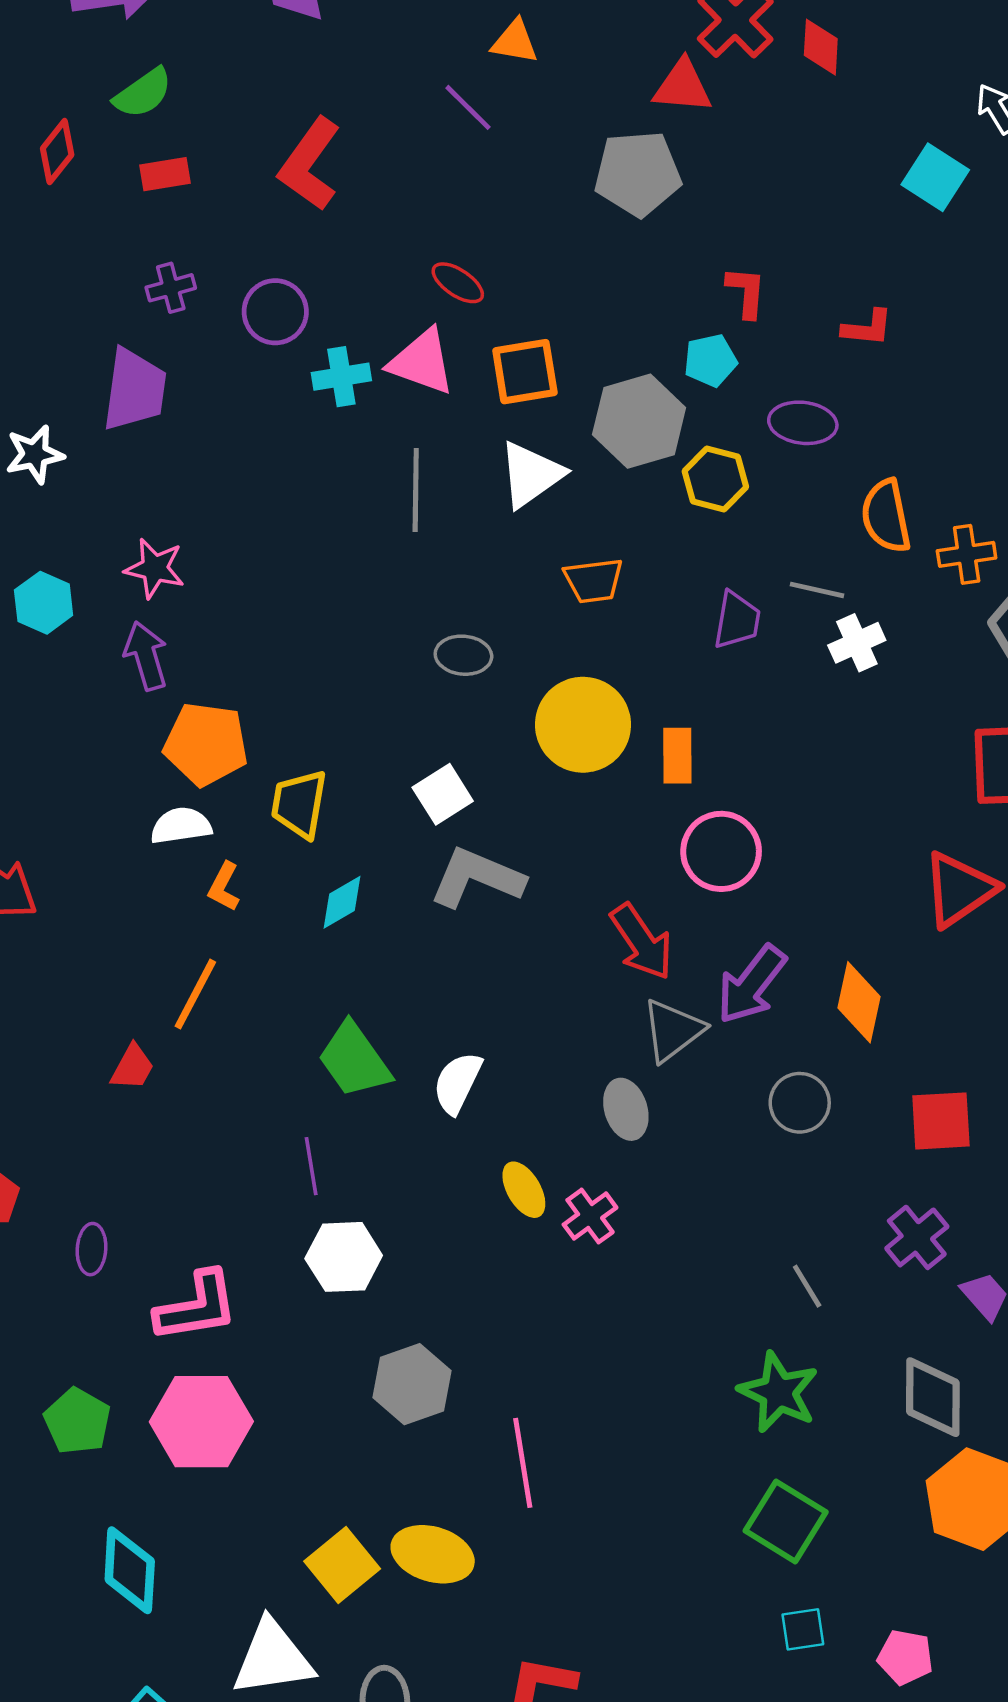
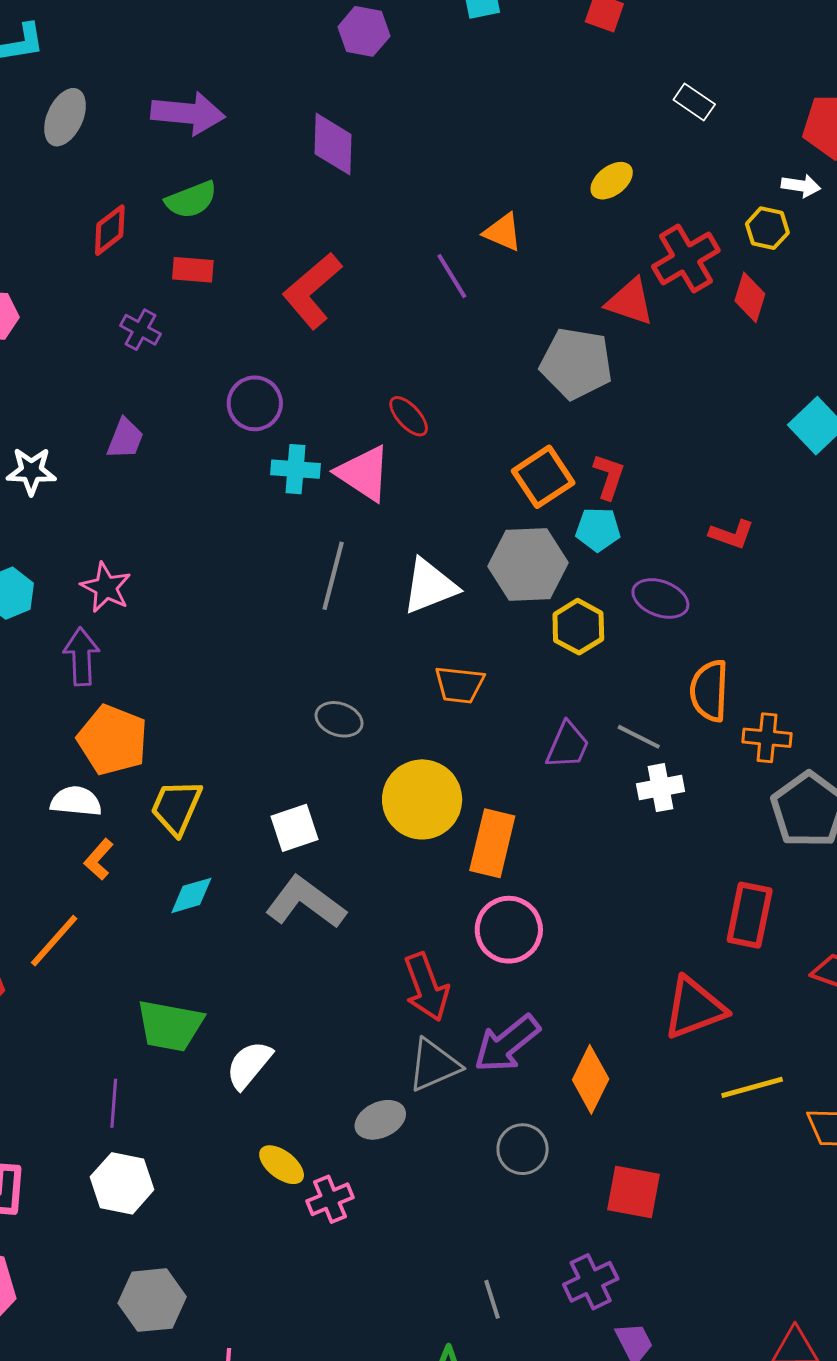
purple cross: (171, 288) -> (140, 330), moved, turned 30
red L-shape: (746, 292) -> (609, 477), moved
orange square: (525, 372) -> (543, 477), moved, turned -38
purple trapezoid: (134, 390) -> (125, 439), size x0.6
orange rectangle: (677, 756) -> (492, 843), size x1.4
green trapezoid: (354, 1060) -> (170, 1026), turned -58
gray ellipse: (626, 1109) -> (380, 1120), turned 69
yellow ellipse: (524, 1190) -> (282, 1165), turned -36

